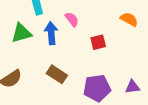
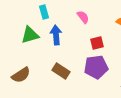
pink semicircle: (72, 19) -> (83, 17), moved
purple pentagon: (97, 88) -> (96, 67), moved

